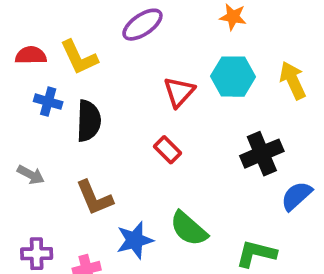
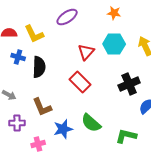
red rectangle: (168, 150) -> (80, 82), size x1.5
purple cross: (37, 254) -> (17, 123), moved

